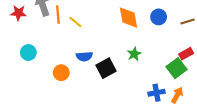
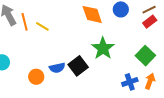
green star: (134, 54) -> (103, 48), size x1.6
red rectangle: (186, 54) -> (150, 22), moved
blue semicircle: (84, 56) -> (57, 68), moved

